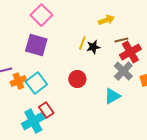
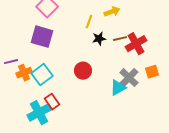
brown line: (121, 40) -> (120, 39), moved
yellow line: (82, 43) -> (89, 22), moved
gray cross: (123, 71) -> (129, 78), moved

